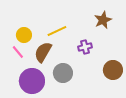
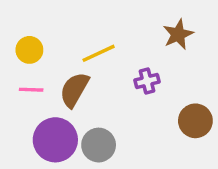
yellow circle: (24, 35) -> (29, 50), moved
pink line: (18, 52) -> (31, 90), turned -48
gray circle: (63, 73) -> (99, 145), moved

